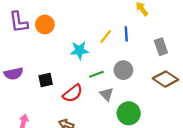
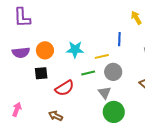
orange circle: (45, 24) -> (45, 50), moved
yellow line: (106, 36) -> (102, 56), moved, turned 32
purple semicircle: (14, 74) -> (21, 52), moved
gray triangle: (107, 94) -> (104, 93), moved

